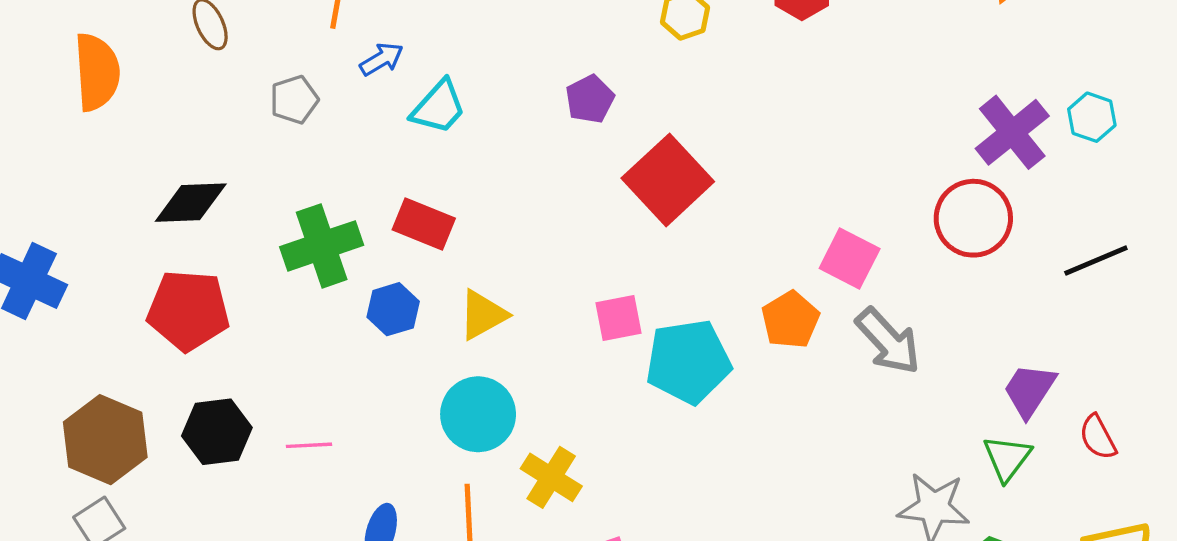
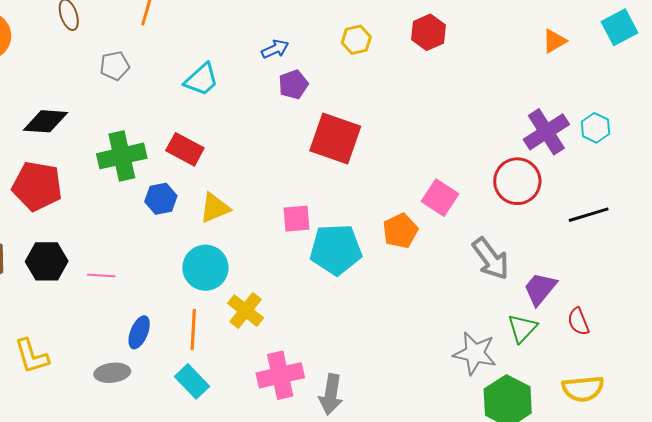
blue arrow: (382, 59) -> (275, 49), moved
red square: (668, 180) -> (335, 138), turned -34
gray arrow: (888, 341) -> (491, 259), moved

